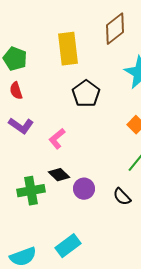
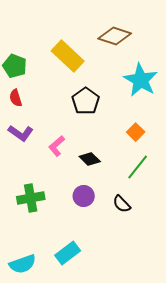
brown diamond: (115, 29) -> (115, 36), turned 56
yellow rectangle: (68, 49) -> (68, 56), turned -40
black diamond: (59, 175) -> (90, 159), moved

